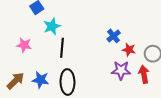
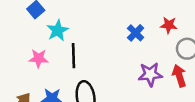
pink star: (24, 45) -> (38, 58), moved
red star: (129, 50) -> (169, 25), moved

